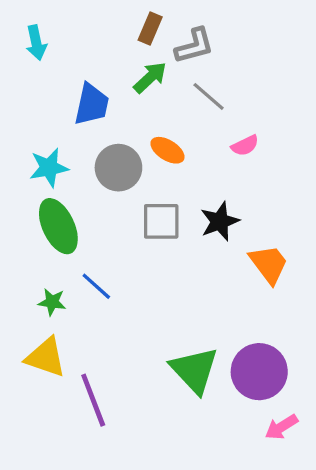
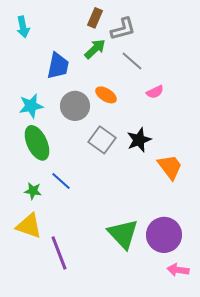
gray square: (161, 221) -> (102, 140), turned 36
pink arrow: (281, 427) -> (178, 270), turned 40

